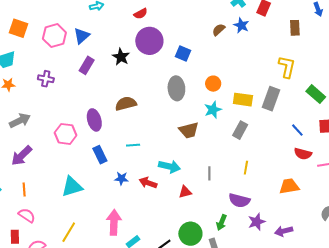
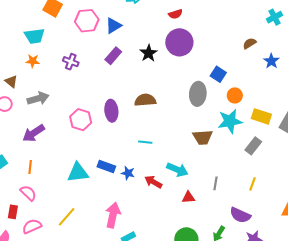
blue star: (241, 25) -> (271, 61), moved
blue square: (183, 53) -> (218, 74), moved
cyan star: (213, 110) -> (230, 121), size x1.4
blue rectangle: (100, 155) -> (106, 166), moved, turned -54

